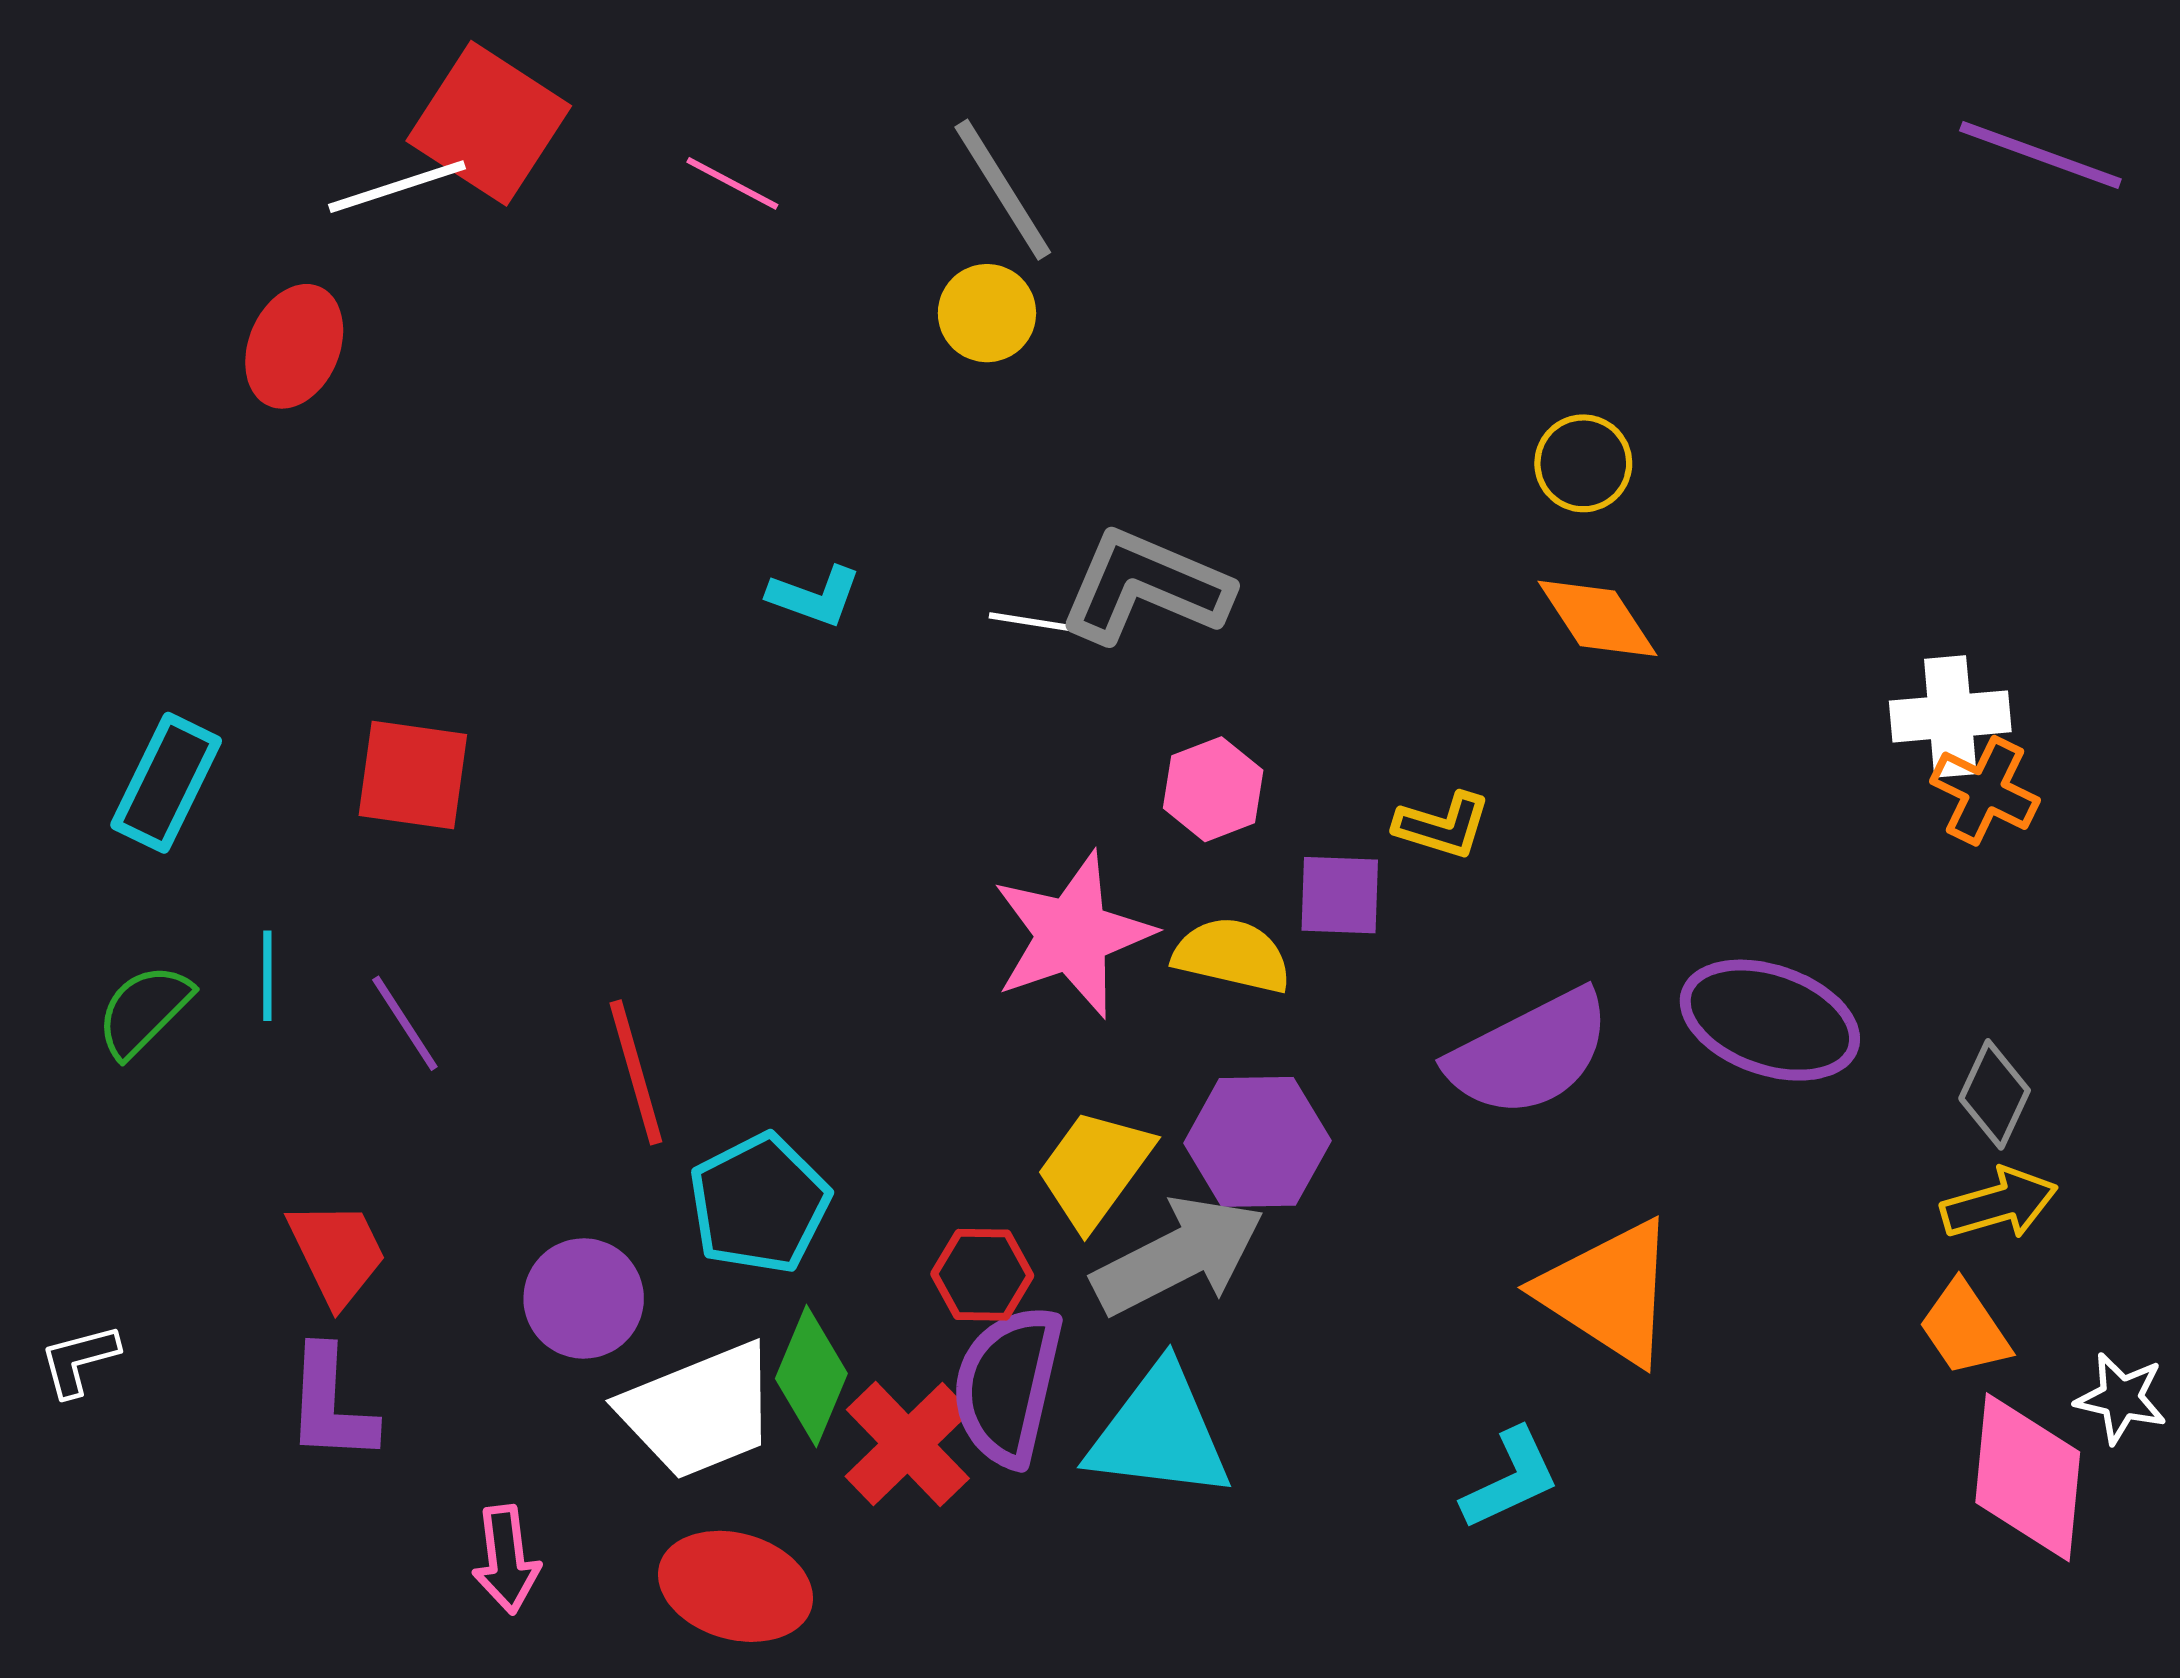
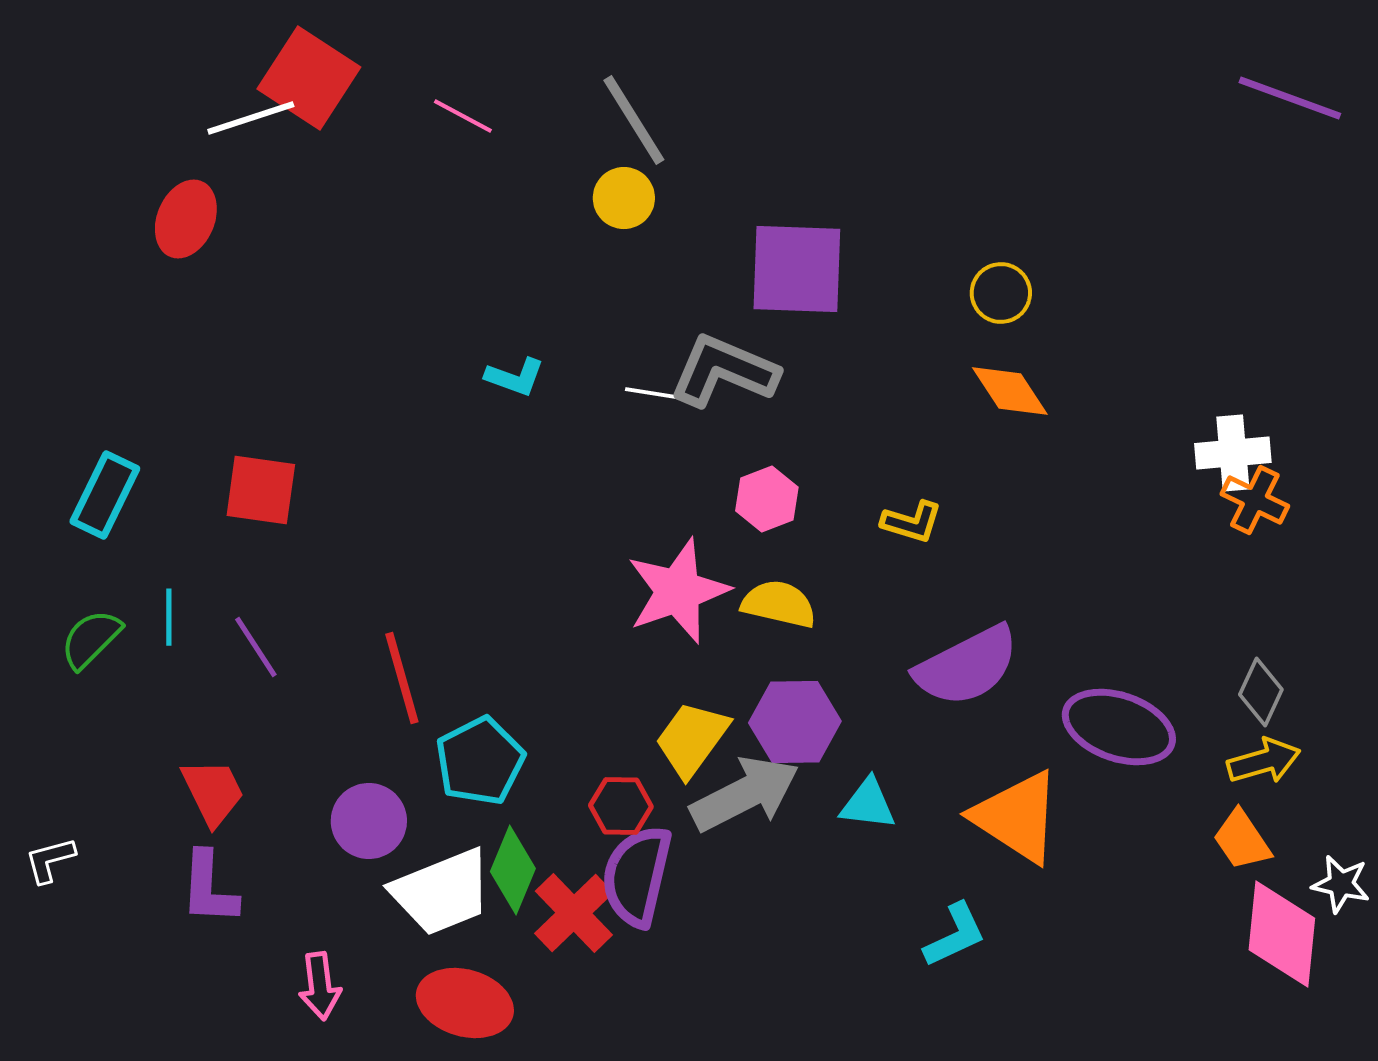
purple square: (1340, 895) -> (797, 269), moved, size x1.8
purple ellipse: (1770, 1020) -> (1119, 727), moved
cyan triangle: (1159, 1433) -> (868, 804), moved, size x0.6

